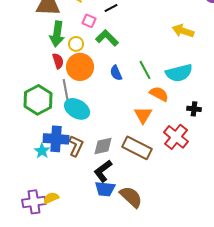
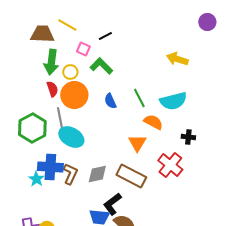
black L-shape: (103, 171) -> (112, 204), moved

